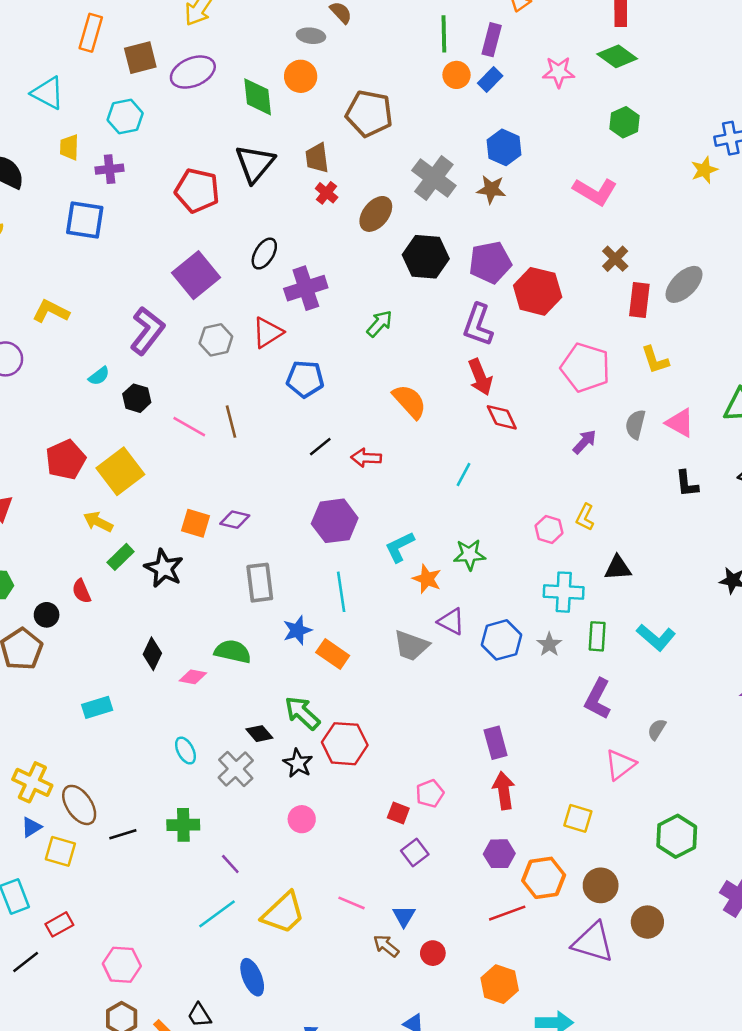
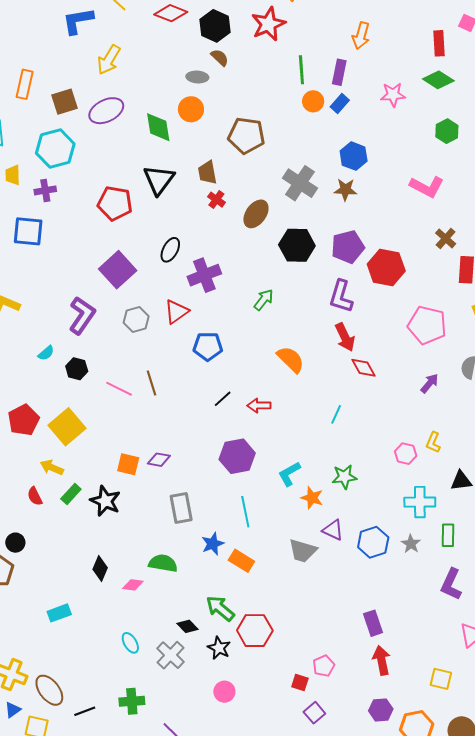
cyan hexagon: (125, 117) -> (55, 149), size x1.4
red semicircle: (81, 591) -> (35, 496), moved

